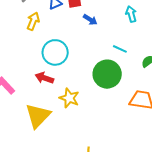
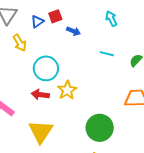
yellow arrow: (33, 21) -> (20, 43), turned 138
green circle: (107, 74) -> (100, 128), moved
yellow star: (69, 98) -> (67, 90), moved, turned 30

